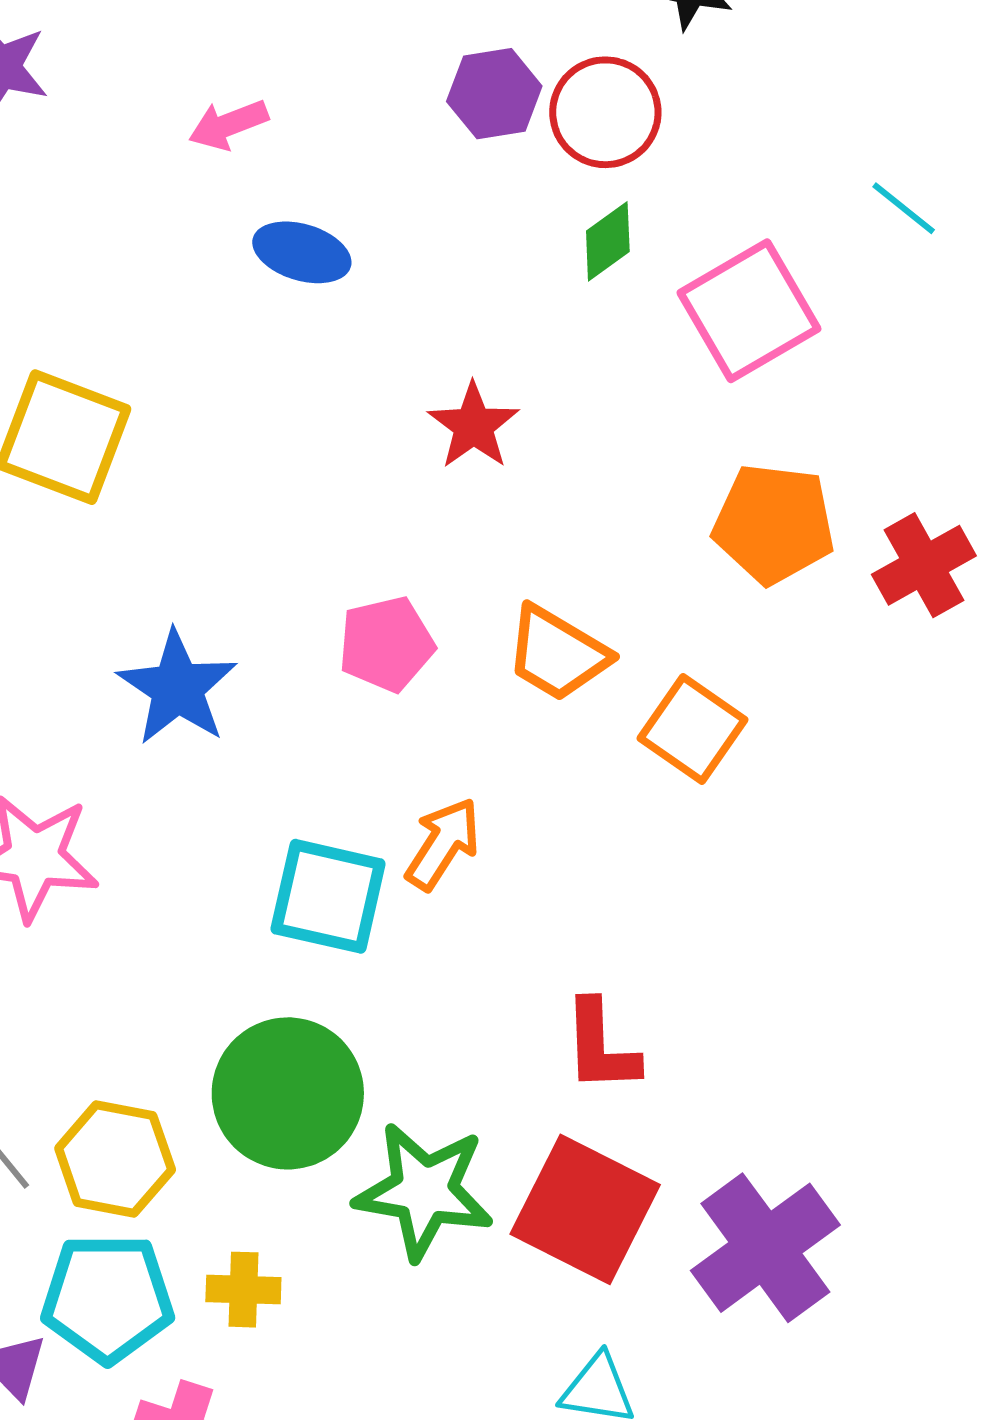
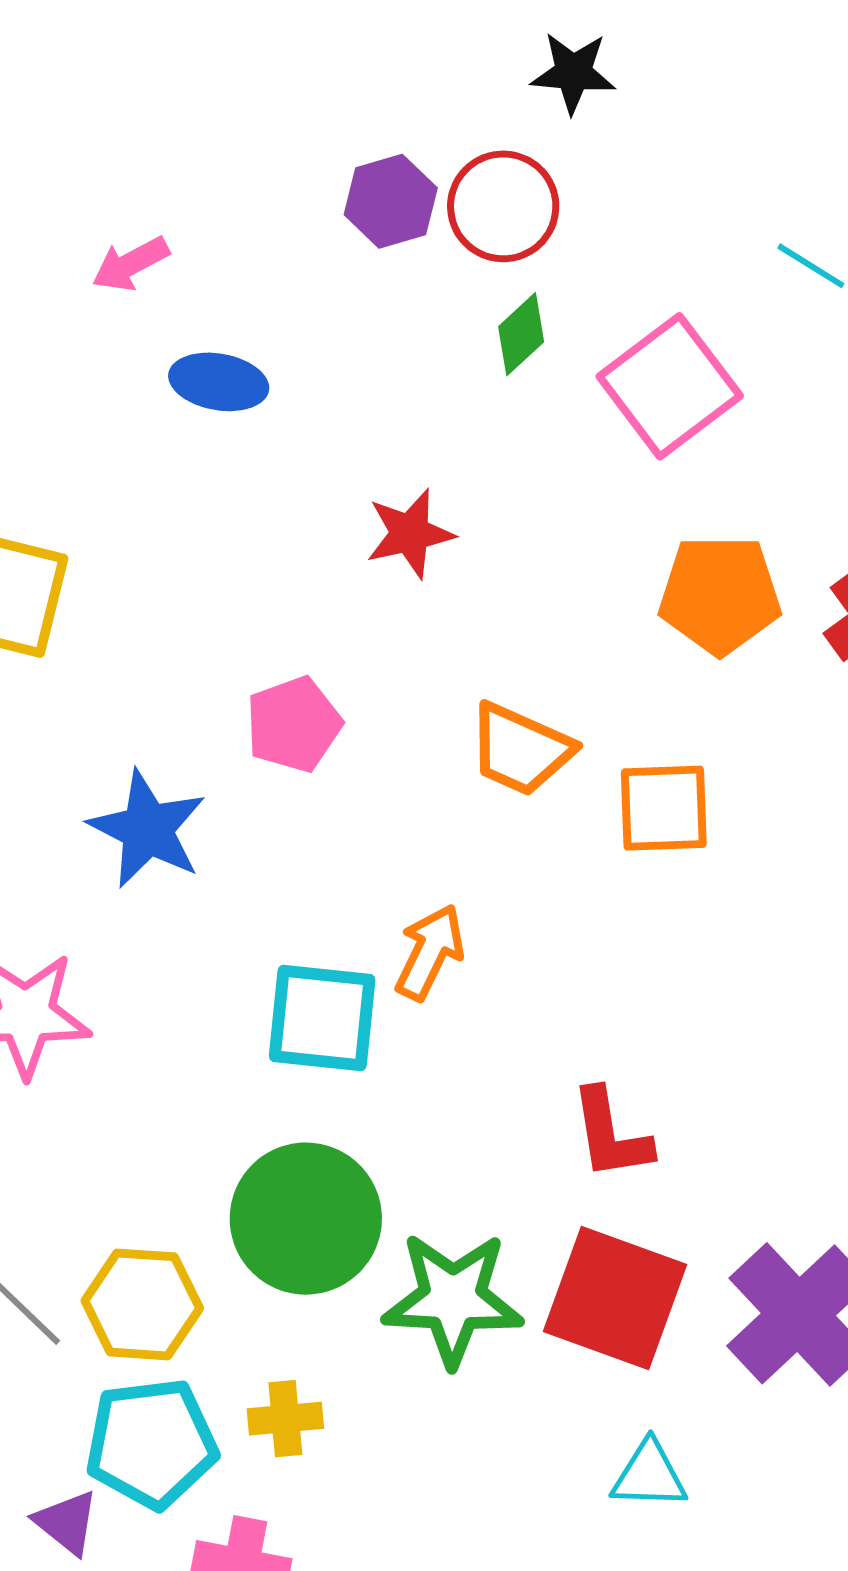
red star: (473, 426) -> (410, 533), turned 30
pink pentagon: (386, 644) -> (294, 724), moved
orange square: (693, 729) -> (664, 808), turned -30

